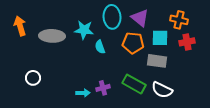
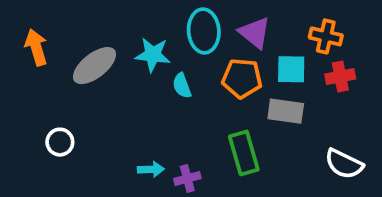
gray ellipse: (52, 36) -> (94, 66), turned -40
green rectangle: (134, 84) -> (244, 153), turned 45
purple cross: (103, 88) -> (187, 178), moved
white semicircle: (162, 90) -> (344, 164), moved

